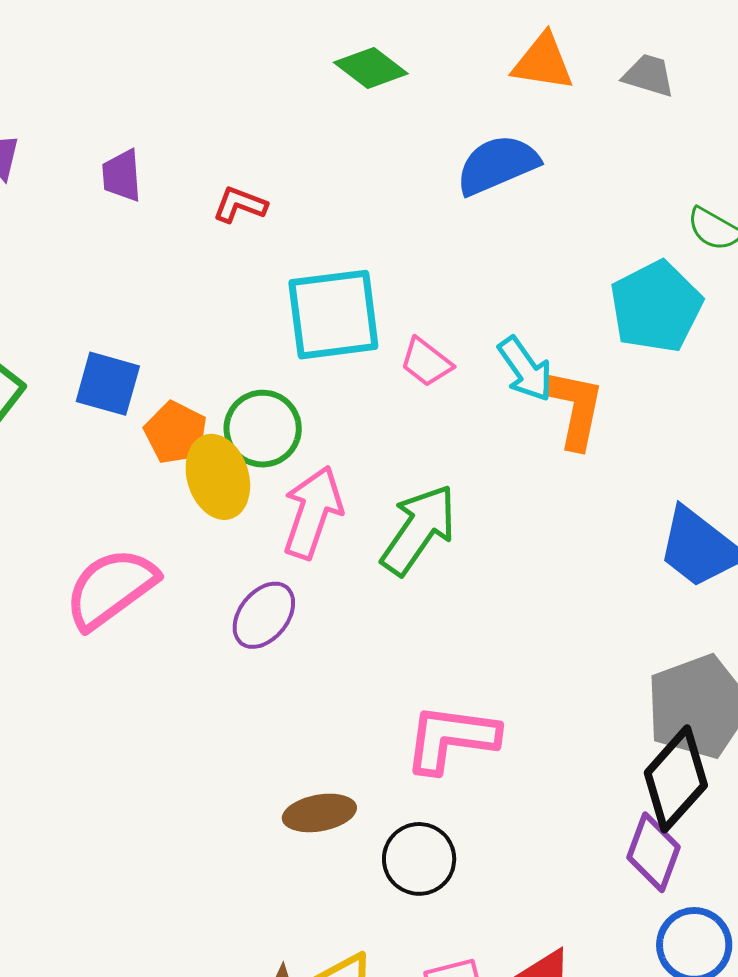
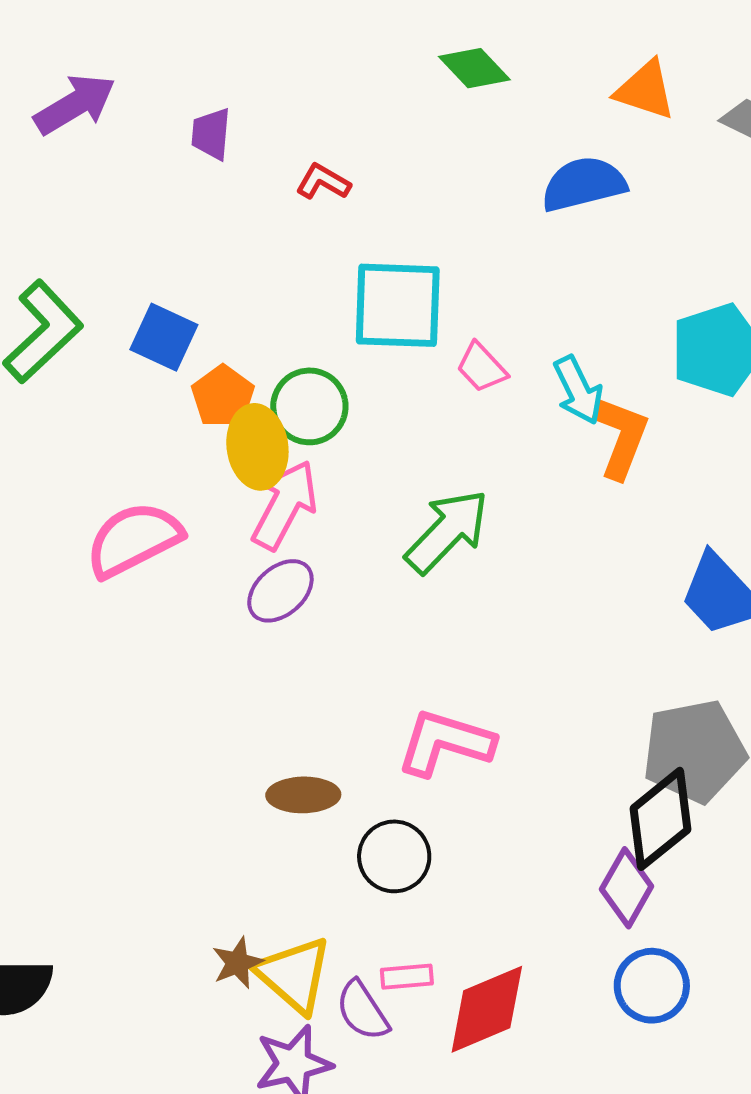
pink arrow: (313, 512) -> (284, 505), moved

